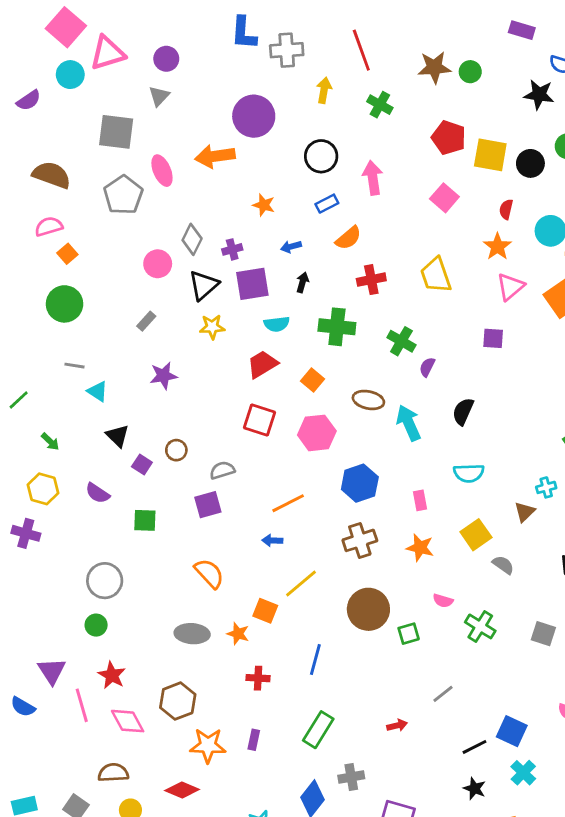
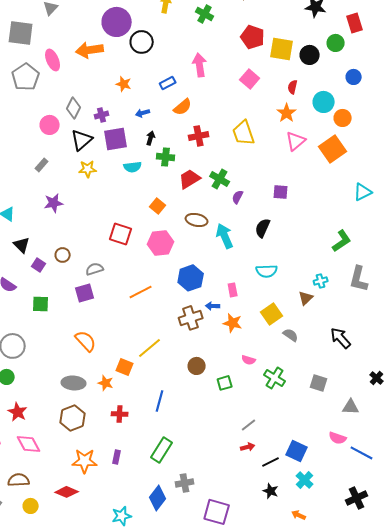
black circle: (321, 156) -> (142, 42), moved
green cross: (337, 327) -> (166, 157), moved, size x0.7
purple square: (493, 338) -> (281, 192), moved
red trapezoid: (262, 364) -> (190, 179), moved
blue arrow: (272, 540) -> (213, 306), moved
brown circle: (368, 609) -> (197, 366), size x0.6
brown hexagon: (178, 701) -> (73, 418), moved
red arrow: (397, 725) -> (248, 447), moved

